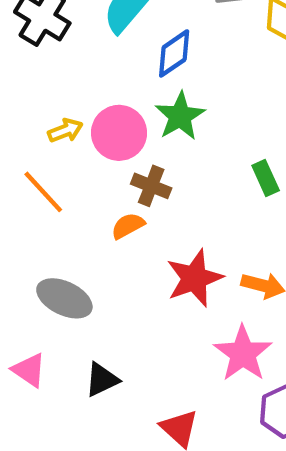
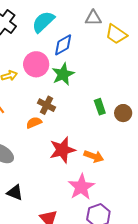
pink circle: (119, 133) -> (36, 64), moved
black triangle: (102, 380) -> (15, 193), turned 42

